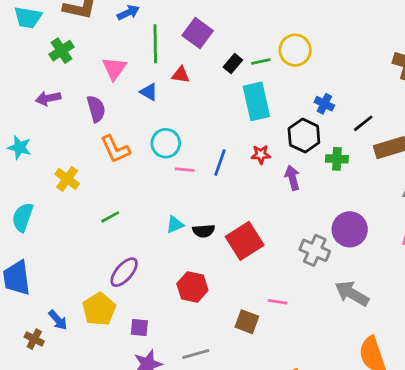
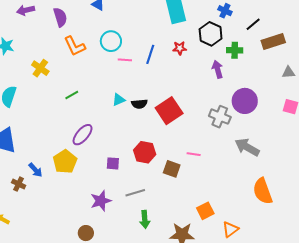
purple arrow: (292, 178) -> (218, 69), moved
red hexagon: (192, 287) -> (145, 152), moved
purple square: (139, 328) -> (113, 163), moved

